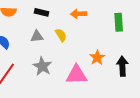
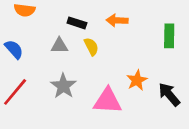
black rectangle: (42, 12) -> (77, 23), moved
black arrow: (122, 66) -> (169, 94), turned -42

